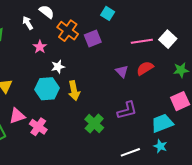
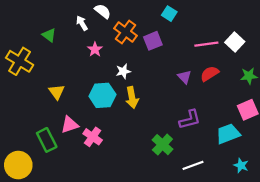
white star: (58, 67) -> (123, 71), moved
green cross: (94, 124) -> (162, 145), moved
cyan star: (160, 146) -> (241, 165), moved

